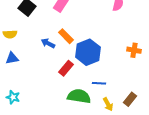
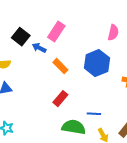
blue arrow: (48, 43) -> (39, 48), moved
blue hexagon: (88, 52) -> (97, 63), moved

